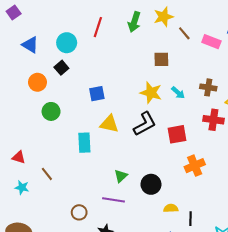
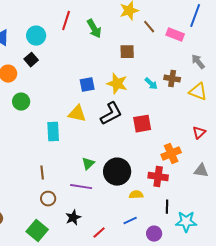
green arrow: (134, 22) -> (94, 29), moved, turned -48
cyan arrow: (178, 93) -> (151, 84), moved
blue square: (97, 94) -> (87, 85), moved
red cross: (213, 120) -> (158, 177), moved
orange cross: (195, 166) -> (171, 154), moved
brown line: (47, 174) -> (42, 173), moved, turned 32
black circle: (151, 184) -> (117, 172), size x1.4
black line: (191, 219) -> (167, 207), moved

